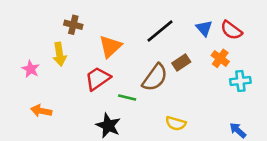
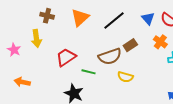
orange triangle: (110, 46) -> (80, 18), moved
brown semicircle: (155, 77) -> (110, 56), turned 35
yellow semicircle: (176, 123) -> (125, 77), moved

